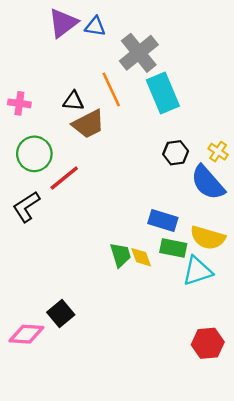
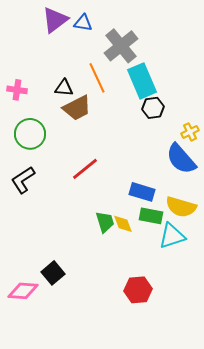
yellow cross: (218, 152) -> (190, 132), turned 30
black hexagon: (176, 153) -> (153, 108), moved
red line: (64, 178) -> (85, 169), moved
red hexagon: (208, 343) -> (138, 290), moved

